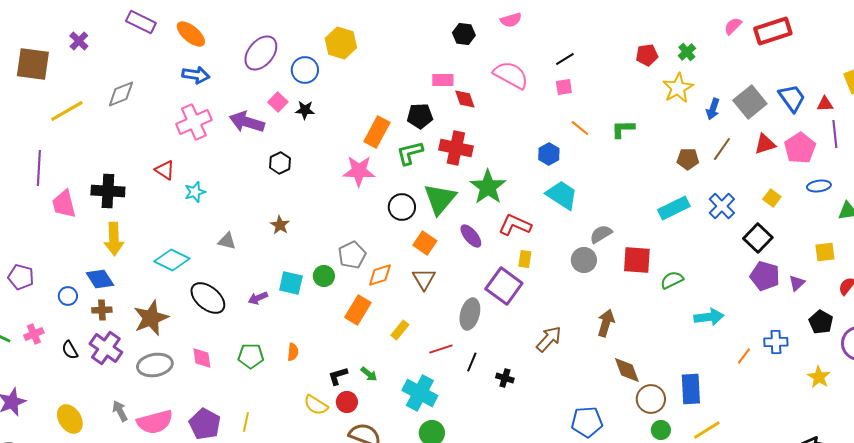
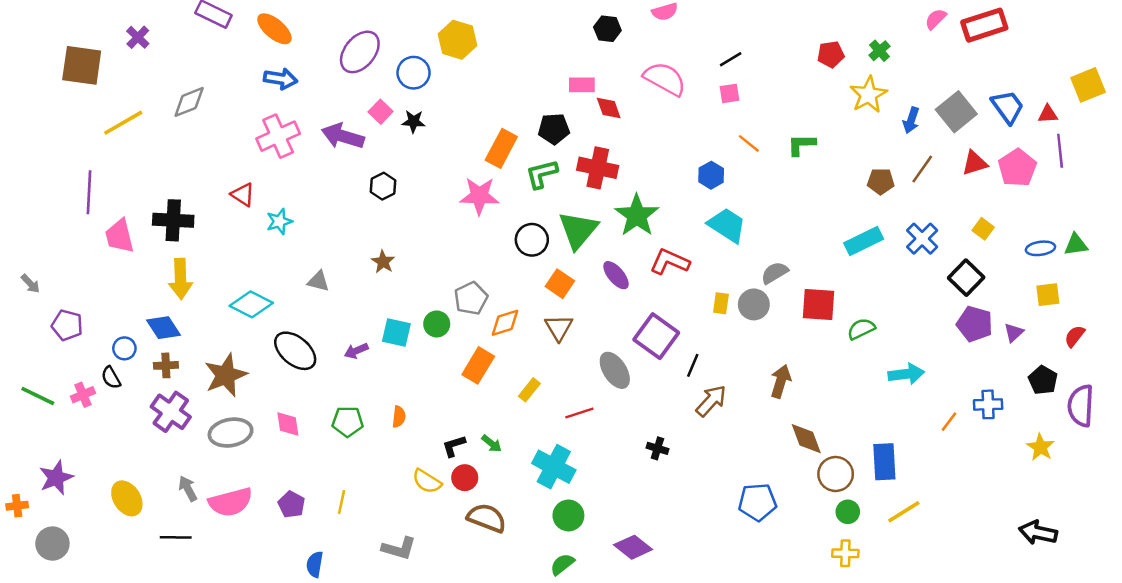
blue ellipse: (819, 186) -> (1040, 248), moved
yellow rectangle: (525, 259) -> (721, 303), moved
gray ellipse: (470, 314) -> (615, 370), turned -48
black semicircle: (70, 350) -> (111, 378), moved
black line: (472, 362) -> (693, 365), moved
purple pentagon: (205, 424) -> (292, 504), size x0.7

